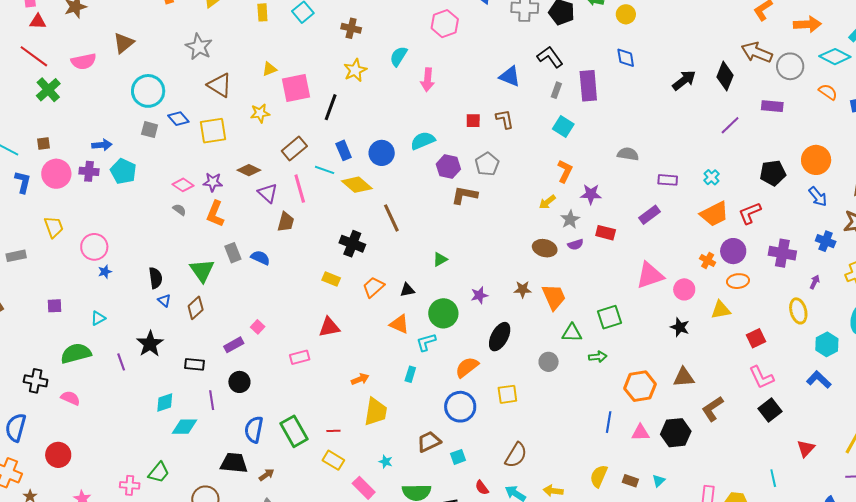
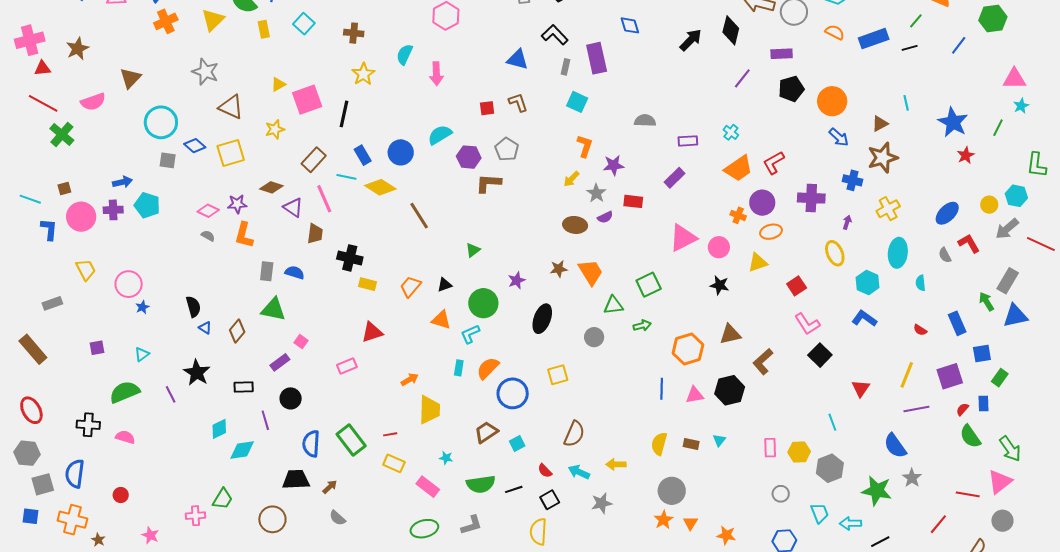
black pentagon: (773, 173) -> (791, 89), moved
black cross: (352, 244) -> (350, 258), moved
gray rectangle: (233, 253) -> (267, 271), turned 36
green triangle: (202, 270) -> (273, 309), moved, turned -36
orange semicircle: (467, 367) -> (488, 368), moved
red circle: (58, 455) -> (121, 495), size x0.6

